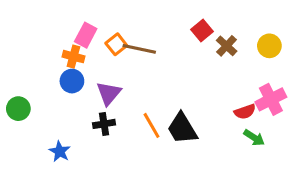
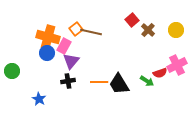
pink rectangle: (86, 35) -> (64, 46), moved
orange cross: (73, 57) -> (48, 37), size x1.6
orange line: (152, 125) -> (99, 82), turned -60
green arrow: (254, 138) -> (147, 81), moved

